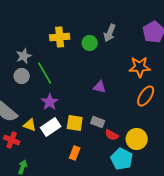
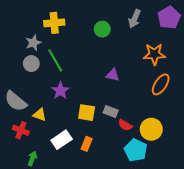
gray arrow: (110, 33) -> (135, 19), moved
yellow cross: (60, 37) -> (54, 23), moved
white rectangle: (51, 127) -> (62, 140), moved

